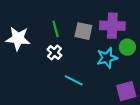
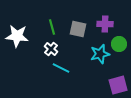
purple cross: (112, 26) -> (105, 24), size x0.7
cyan line: (74, 80) -> (61, 68), moved

